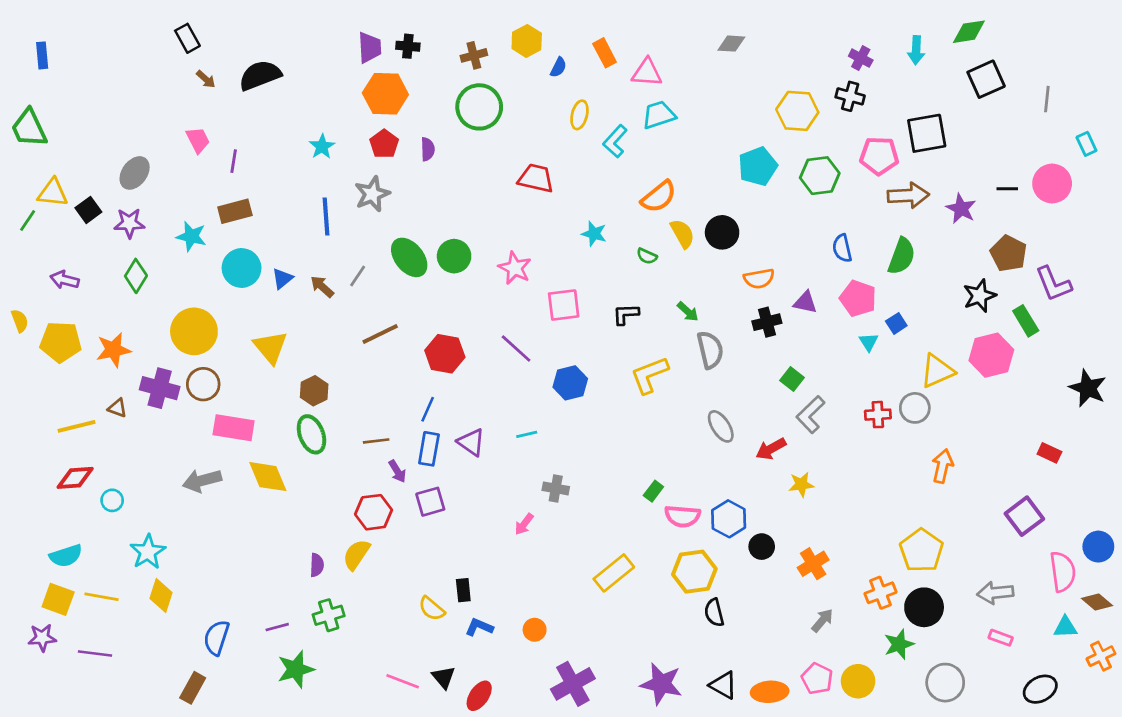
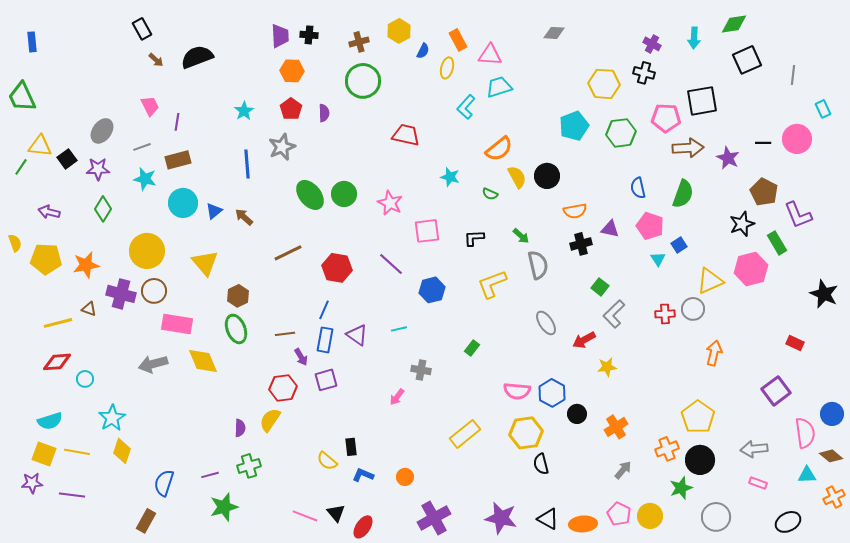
orange hexagon: (385, 94) -> (292, 71), size x0.7
yellow ellipse: (579, 115) -> (447, 68), moved
gray line: (358, 276) -> (142, 147), moved, turned 36
green rectangle: (653, 491) -> (472, 348), moved

